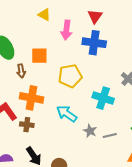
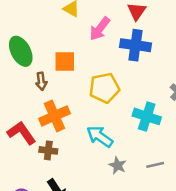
pink arrow: (66, 30) -> (100, 29), turned 30
orange cross: (32, 98) -> (55, 116), turned -35
gray star: (90, 131) -> (118, 165), moved

